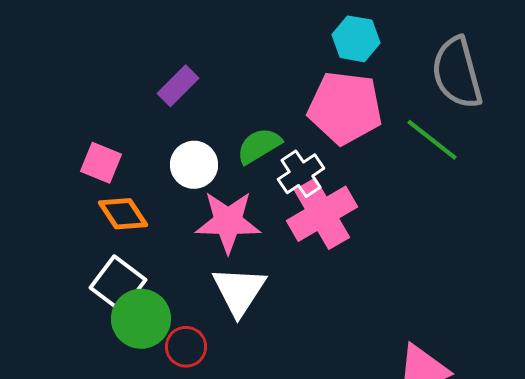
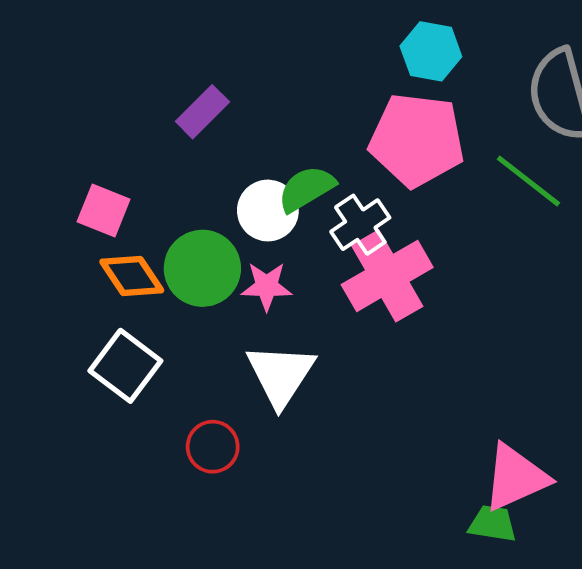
white circle: (194, 165) -> (268, 211), moved
pink star: (228, 222) -> (267, 286), size x0.6
green circle: (141, 319) -> (202, 268), moved

